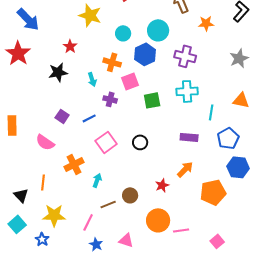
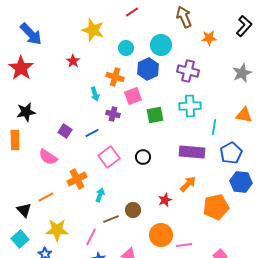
black star: (58, 72) -> (26, 112), moved
purple rectangle: (189, 137) -> (192, 152), size x1.4
orange line: (43, 182) -> (46, 197), turned 56

